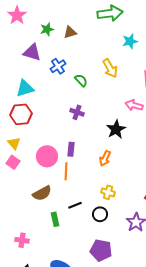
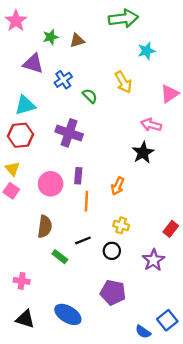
purple cross: (77, 112) -> (69, 133), moved, size x1.6
black star: (116, 129) -> (143, 153), moved
orange line: (66, 171) -> (86, 201), moved
brown semicircle: (42, 193) -> (45, 227), turned -54
green rectangle: (55, 219) -> (60, 257), turned -40

